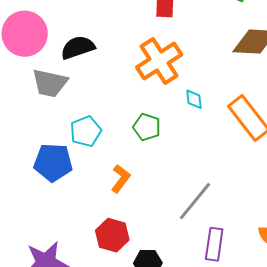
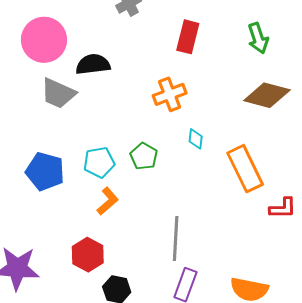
orange cross: (159, 61) -> (170, 94), size x0.7
cyan pentagon: (86, 131) -> (99, 162), moved
gray line: (195, 201) -> (176, 239), turned -48

